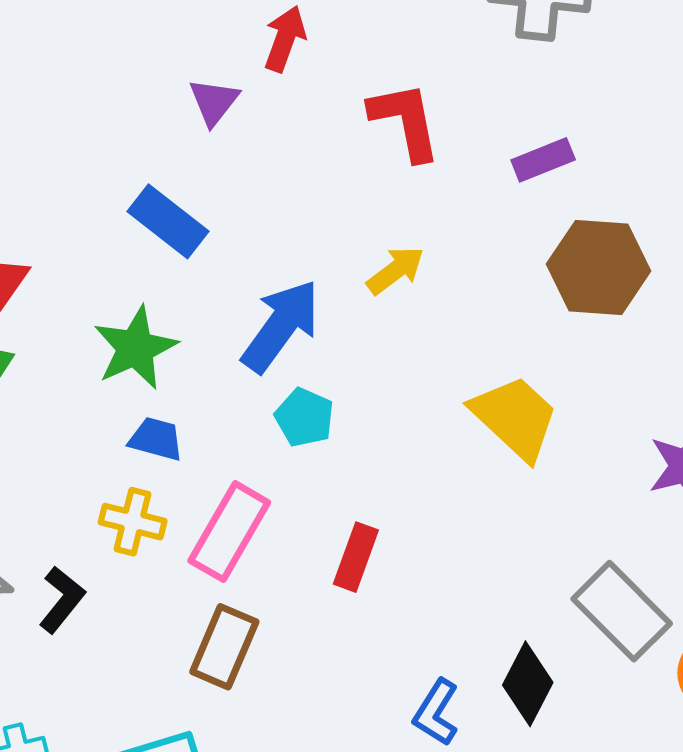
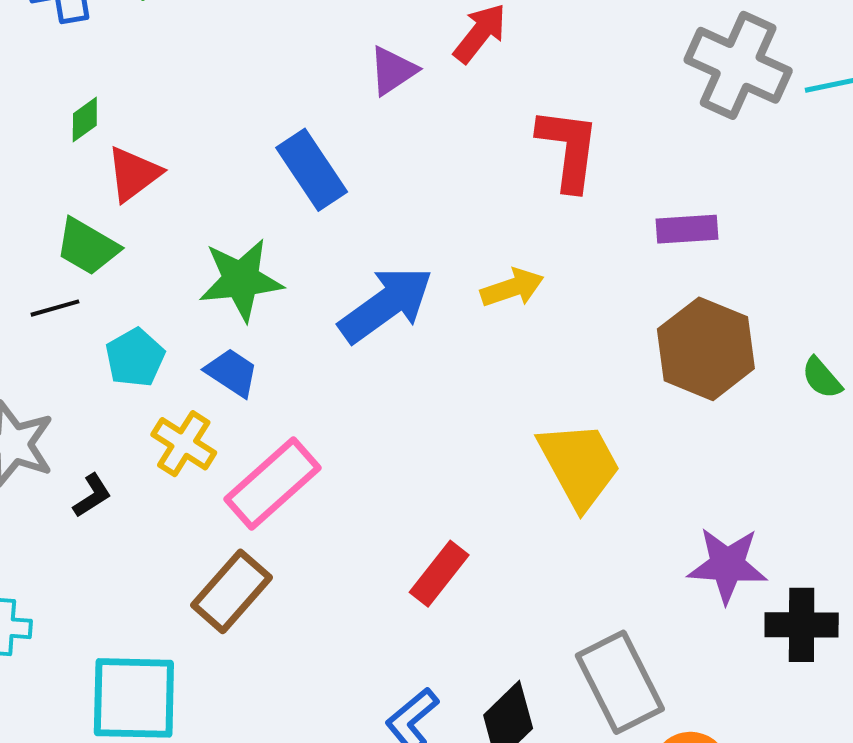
cyan pentagon: (304, 417) -> (135, 358), moved
red rectangle: (356, 557) -> (439, 574), moved
black L-shape: (62, 600) -> (92, 496), size x0.7

